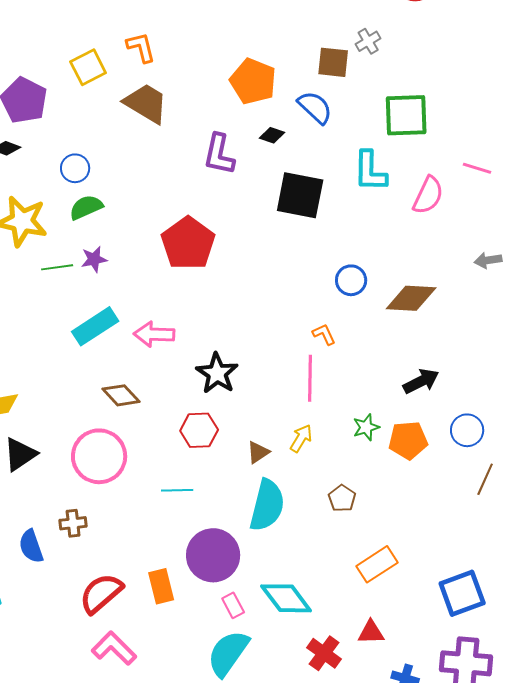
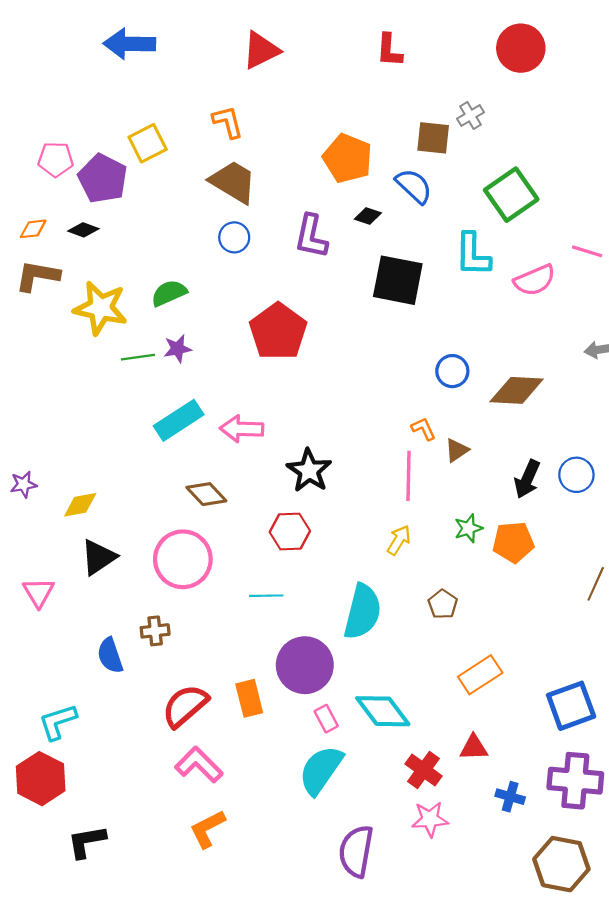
yellow square: (88, 67) -> (148, 143), moved
green square: (406, 115) -> (511, 195), turned -33
blue circle: (75, 168) -> (234, 237), moved
pink semicircle: (428, 195) -> (535, 280), turned 42
black arrow: (421, 381) -> (527, 479), turned 141
blue circle: (467, 430) -> (576, 475), moved
brown triangle: (258, 452) -> (457, 450), moved

